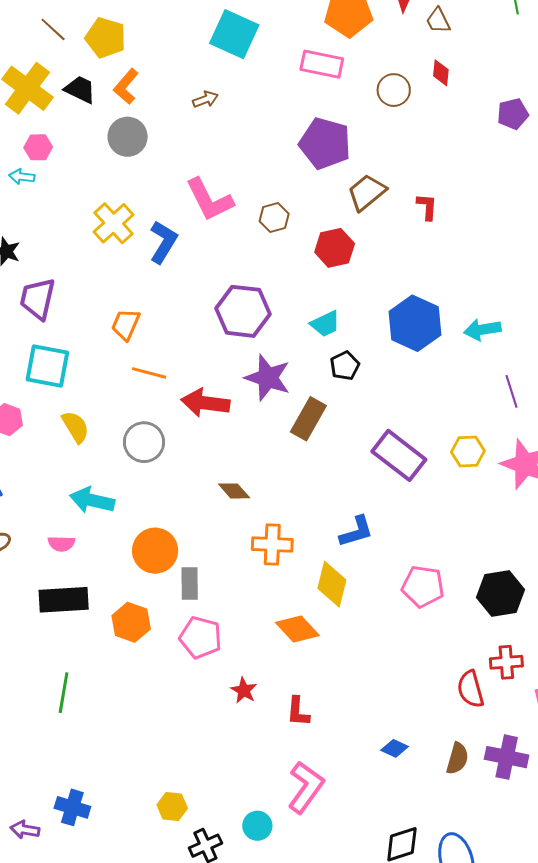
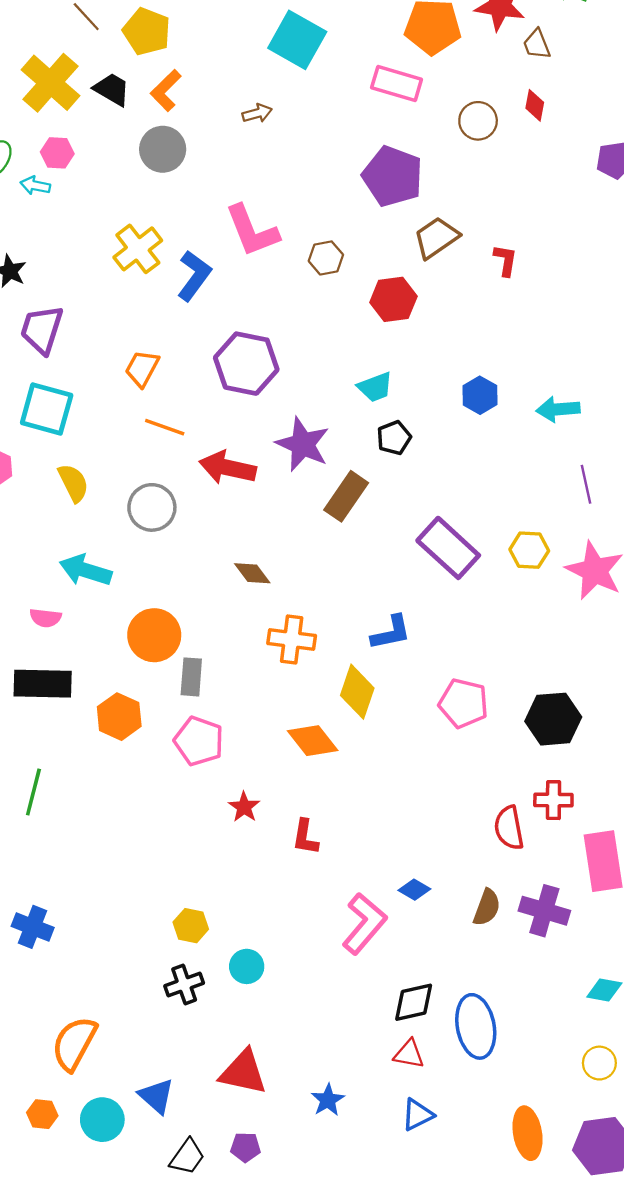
purple hexagon: (243, 311) -> (246, 364), moved
blue hexagon: (415, 323) -> (480, 395), size x0.6
pink L-shape: (306, 787) -> (364, 924), moved
yellow hexagon: (172, 807) -> (191, 926), moved

